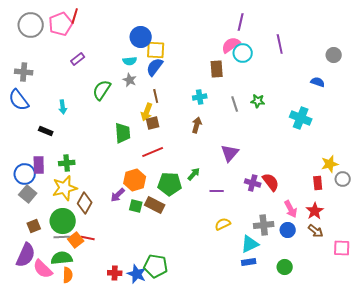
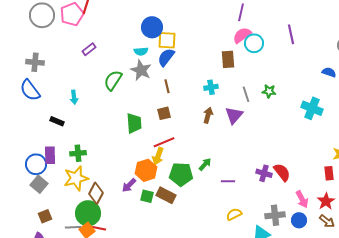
purple line: (241, 22) -> (241, 12), moved
gray star: (130, 80) -> (141, 70), size x1.5
yellow arrow: (147, 112) -> (158, 156), moved
purple triangle: (230, 153) -> (234, 115), moved
green circle: (63, 221) -> (88, 213), moved

